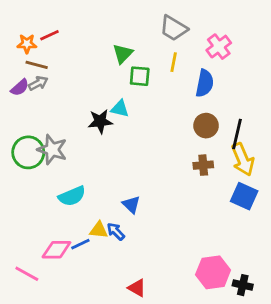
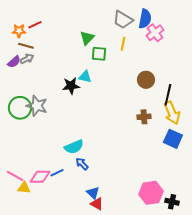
blue semicircle: (205, 83) -> (145, 19), moved
brown circle: (206, 126) -> (146, 80), moved
cyan semicircle: (72, 196) -> (74, 147), moved
blue triangle: (131, 205) -> (93, 193), moved
yellow triangle: (99, 230) -> (24, 188), moved
pink line: (27, 274) -> (15, 176), moved

